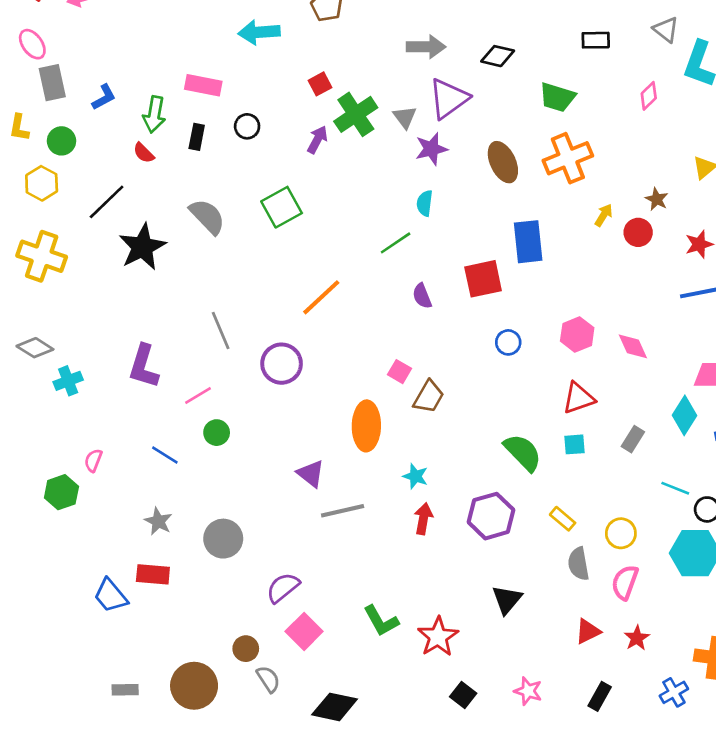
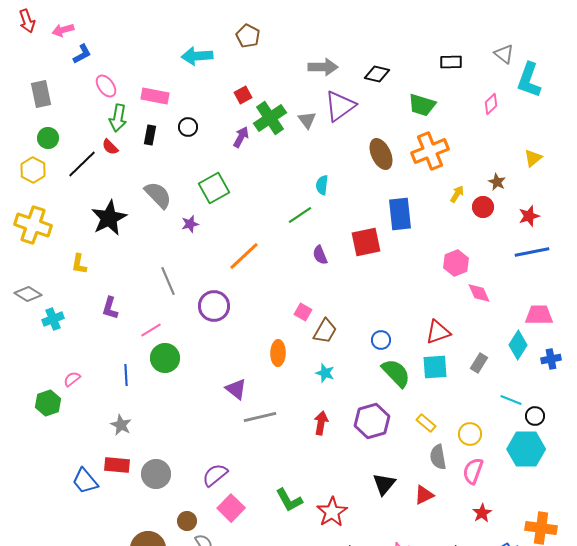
pink ellipse: (32, 44) -> (106, 86), moved
blue L-shape: (104, 97) -> (82, 54), moved
yellow L-shape: (19, 128) -> (79, 264), moved
purple star: (431, 149) -> (190, 224), moved, size x0.7
black line: (107, 202) -> (82, 164), moved
pink hexagon: (577, 334) -> (456, 263), moved
blue circle: (508, 342) -> (381, 340), moved
purple L-shape: (144, 366) -> (110, 308), size x0.7
orange ellipse: (366, 426) -> (278, 353), size x0.7
green circle: (217, 433) -> (165, 358), size x1.5
cyan square: (574, 444) -> (435, 367), size x1.5
blue line: (165, 455) -> (126, 375), turned 55
pink semicircle: (93, 460) -> (72, 379), turned 30
cyan star: (415, 476) -> (325, 373), moved
gray circle: (223, 539) -> (156, 474), moved
red triangle: (588, 631) -> (424, 495), moved

